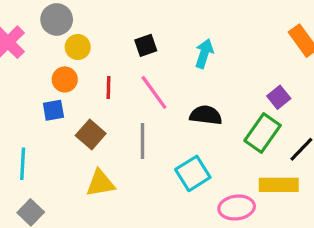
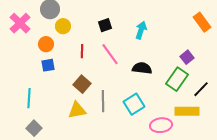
orange circle: (65, 79) -> (46, 44), moved
brown square: (91, 135) -> (82, 84), moved
gray line: (143, 141) -> (103, 101), moved

